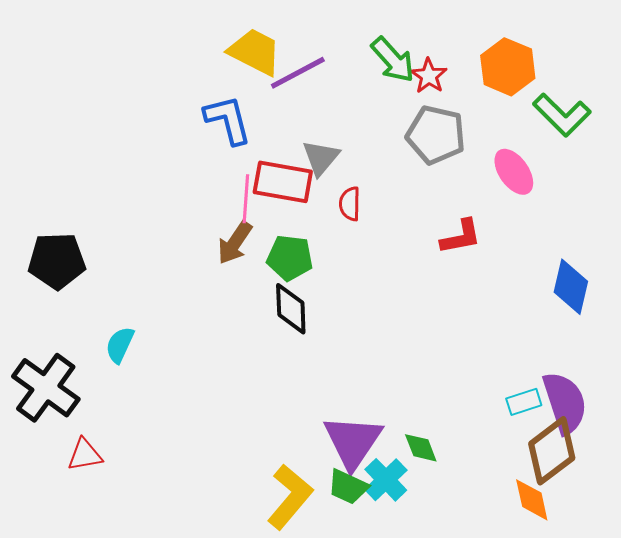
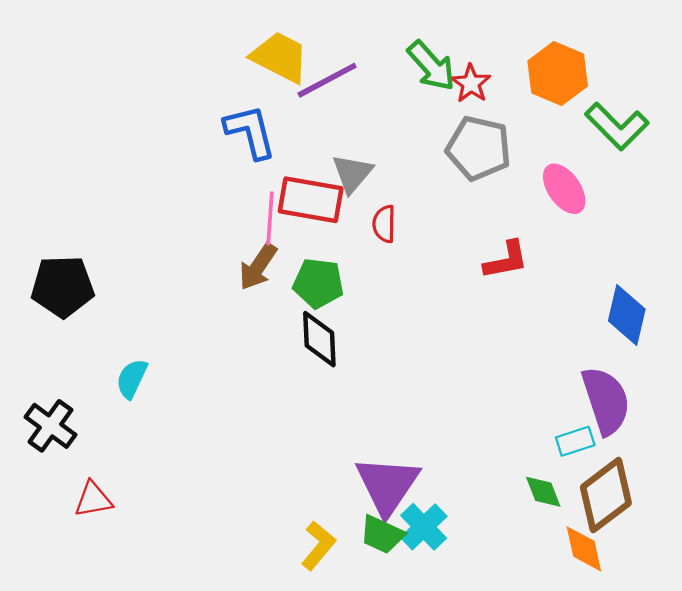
black cross: (46, 388) -> (50, 426), size x0.7
purple semicircle: (565, 403) -> (606, 401), moved
green diamond: (421, 448) -> (543, 492), moved
yellow L-shape: (290, 497) -> (318, 546), size x0.7

